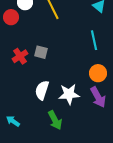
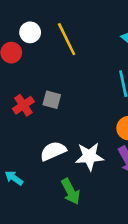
white semicircle: (42, 90) -> (53, 151), turned 48
cyan arrow: (13, 121) -> (14, 178), moved

